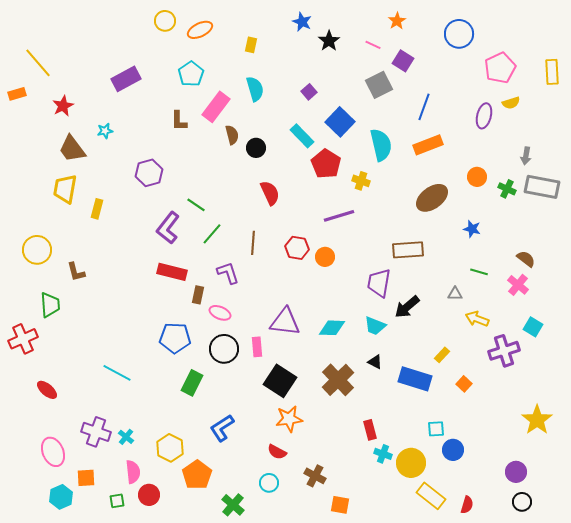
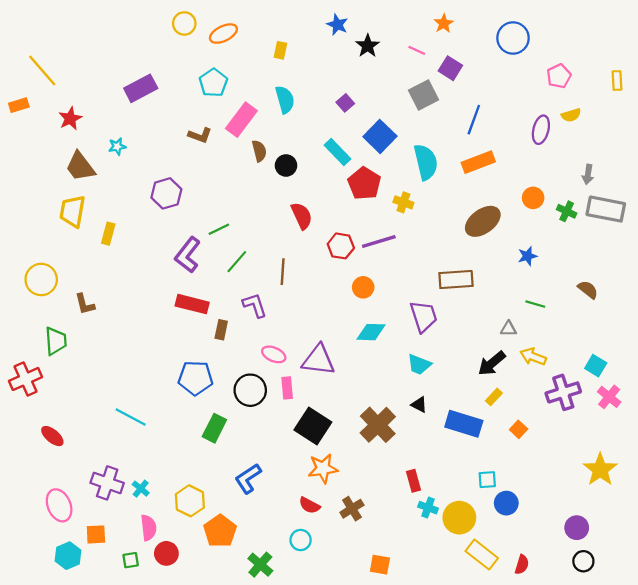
pink pentagon: (500, 68) -> (559, 76), size x0.7
yellow rectangle: (552, 72) -> (617, 80), size x0.7
brown L-shape: (179, 121) -> (200, 135), turned -70
green line: (196, 205) -> (219, 229), turned -60
blue star: (472, 229) -> (528, 256), turned -30
red hexagon: (297, 248) -> (341, 246), moved
purple trapezoid: (379, 283) -> (424, 316), turned 152
pink cross: (518, 285) -> (609, 397), moved
black arrow: (407, 307) -> (492, 363), moved
pink ellipse: (220, 313) -> (274, 354), moved
cyan diamond: (332, 328) -> (371, 332), moved
brown cross: (315, 476) -> (352, 509), moved, turned 30

